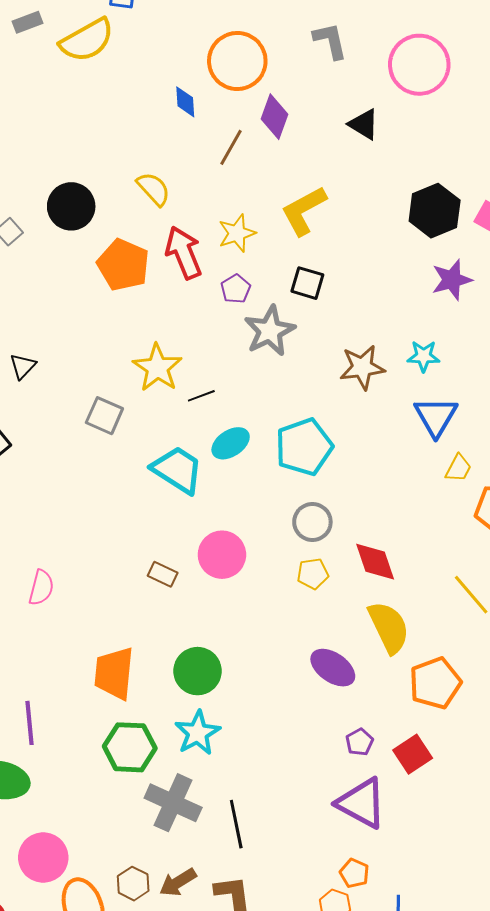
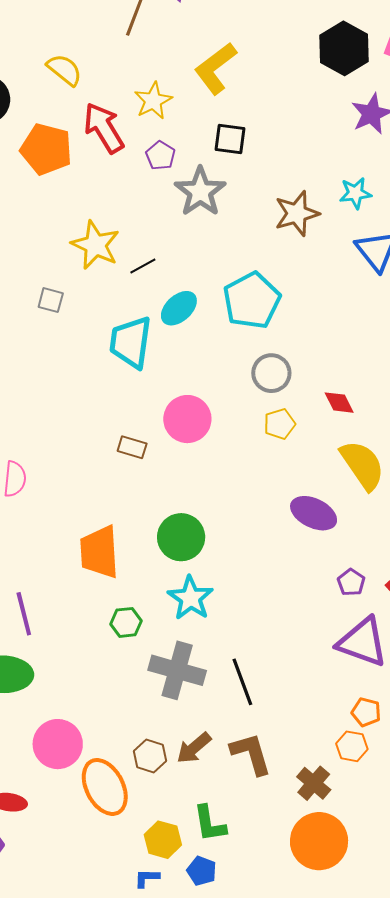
gray square: (104, 416) -> (51, 300), size x0.7
cyan trapezoid: (177, 470) -> (131, 342), turned -106
red diamond: (375, 562) -> (339, 403), size x0.7
green hexagon: (130, 747) -> (126, 622), size x0.6

